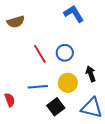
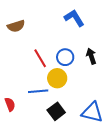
black arrow: (91, 74) -> (91, 56), moved
yellow circle: (68, 83) -> (57, 78), moved

